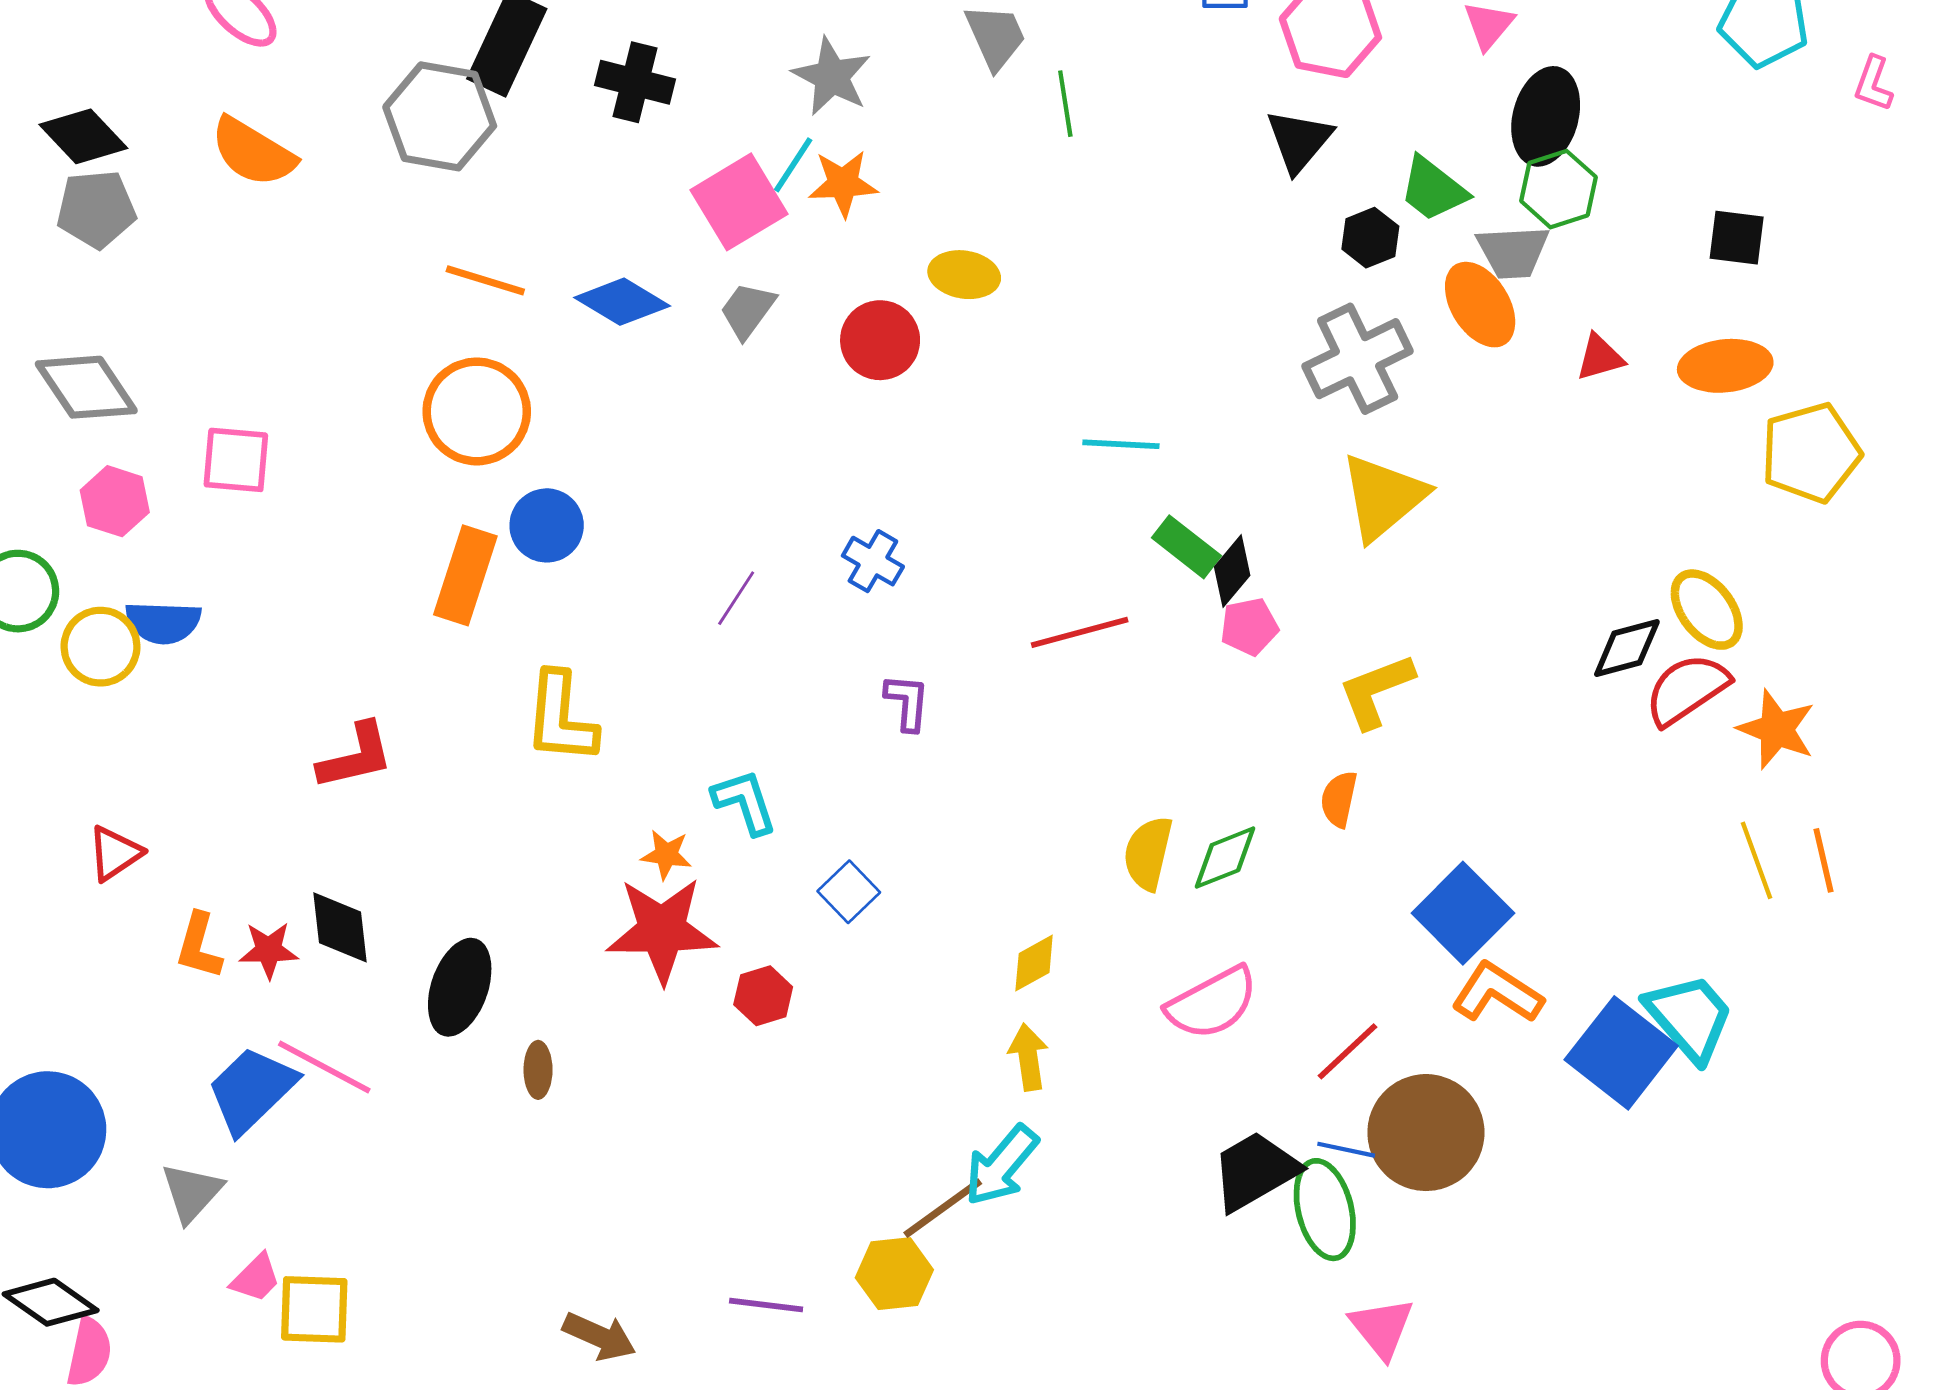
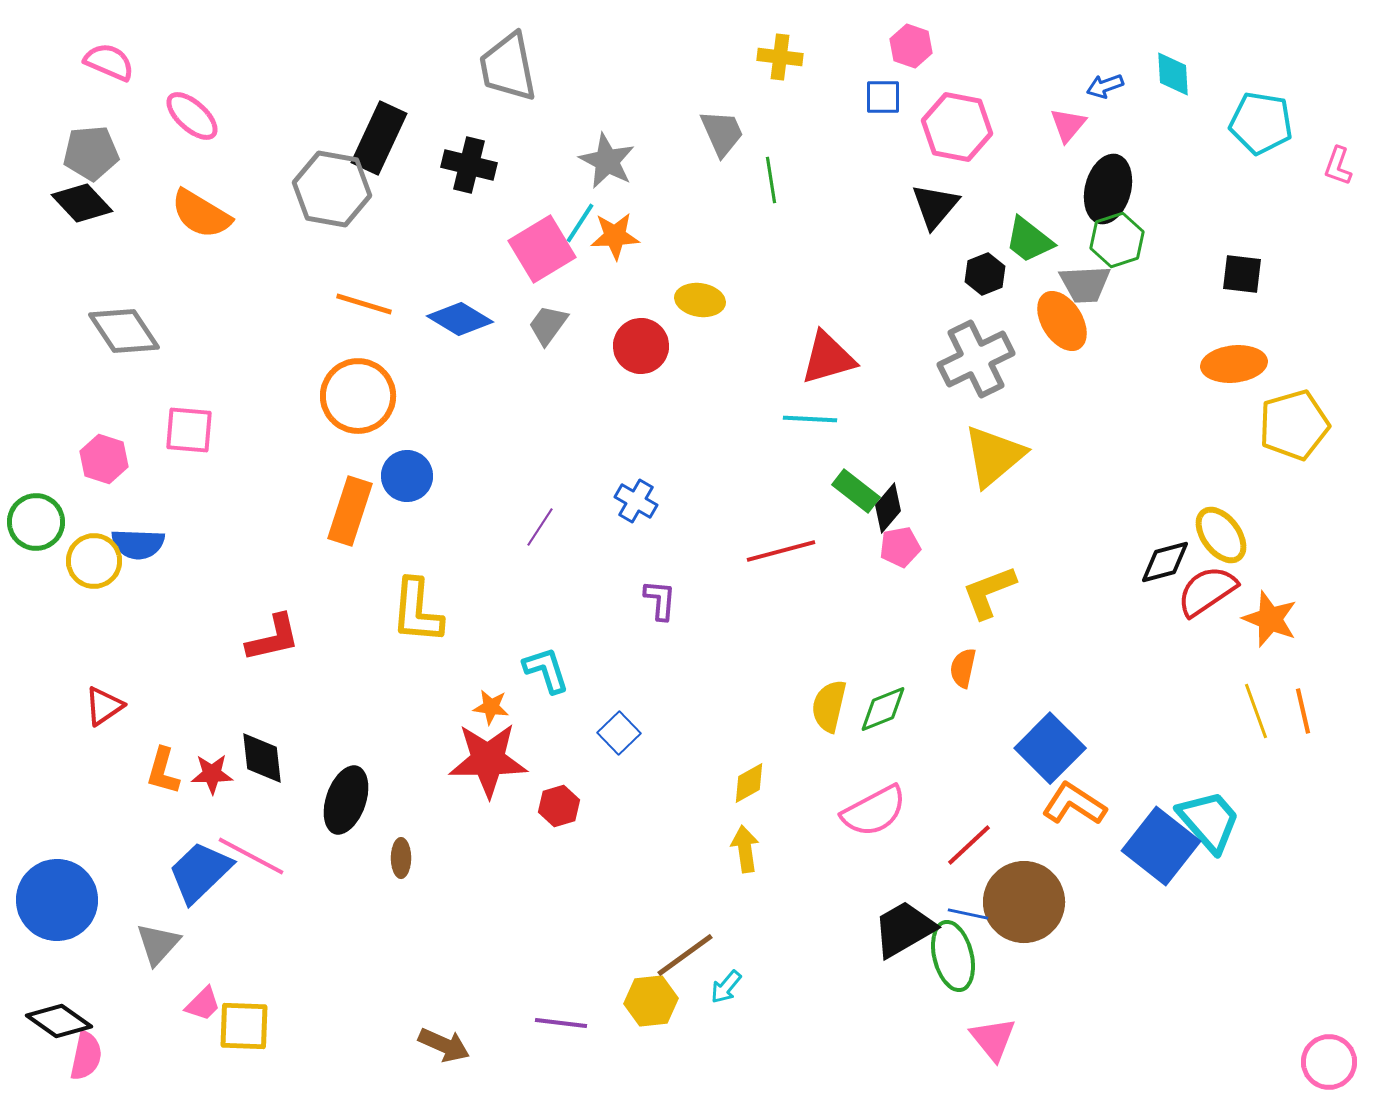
gray pentagon: (96, 209) -> (91, 153), moved
red triangle: (1600, 357) -> (828, 358), moved, size x1.6
gray diamond: (86, 387) -> (124, 331), moved
cyan arrow: (1001, 1165) -> (726, 987), moved, size x0.6

